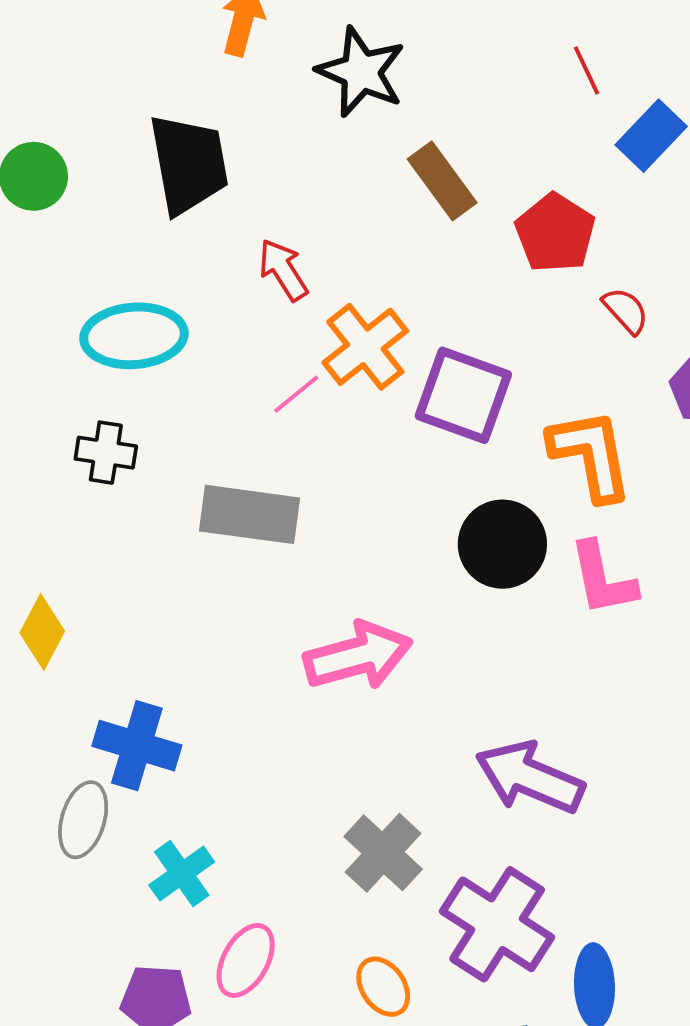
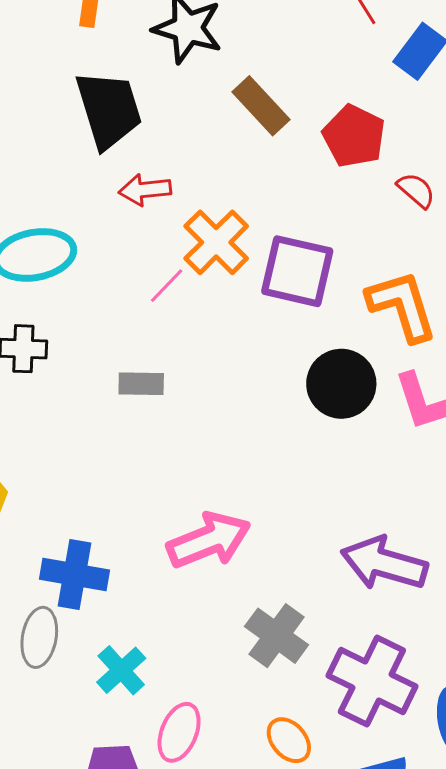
black trapezoid: (189, 164) -> (109, 109), moved
red arrow: (283, 270) -> (145, 190), turned -57
gray rectangle: (250, 514) -> (141, 384), size x0.6
pink arrow: (358, 656) -> (209, 540), moved

